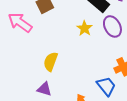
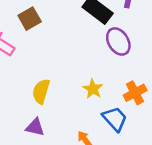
yellow star: (84, 28) -> (93, 89), moved

